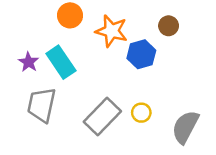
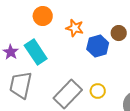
brown circle: (169, 26) -> (119, 33), moved
orange star: (111, 31) -> (75, 28), size x0.7

